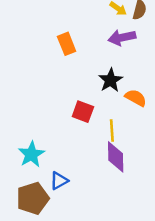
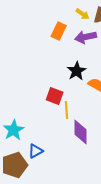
orange rectangle: (67, 44) -> (59, 31), moved, turned 48
yellow line: (112, 130) -> (67, 110), moved

